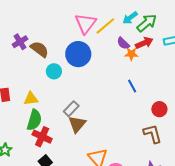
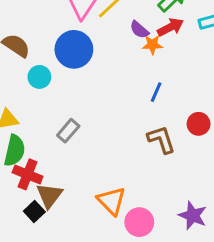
blue line: (132, 86) -> (156, 92), turned 56
brown triangle: (77, 124) -> (49, 196), moved
brown L-shape: (153, 134) -> (161, 140), moved

